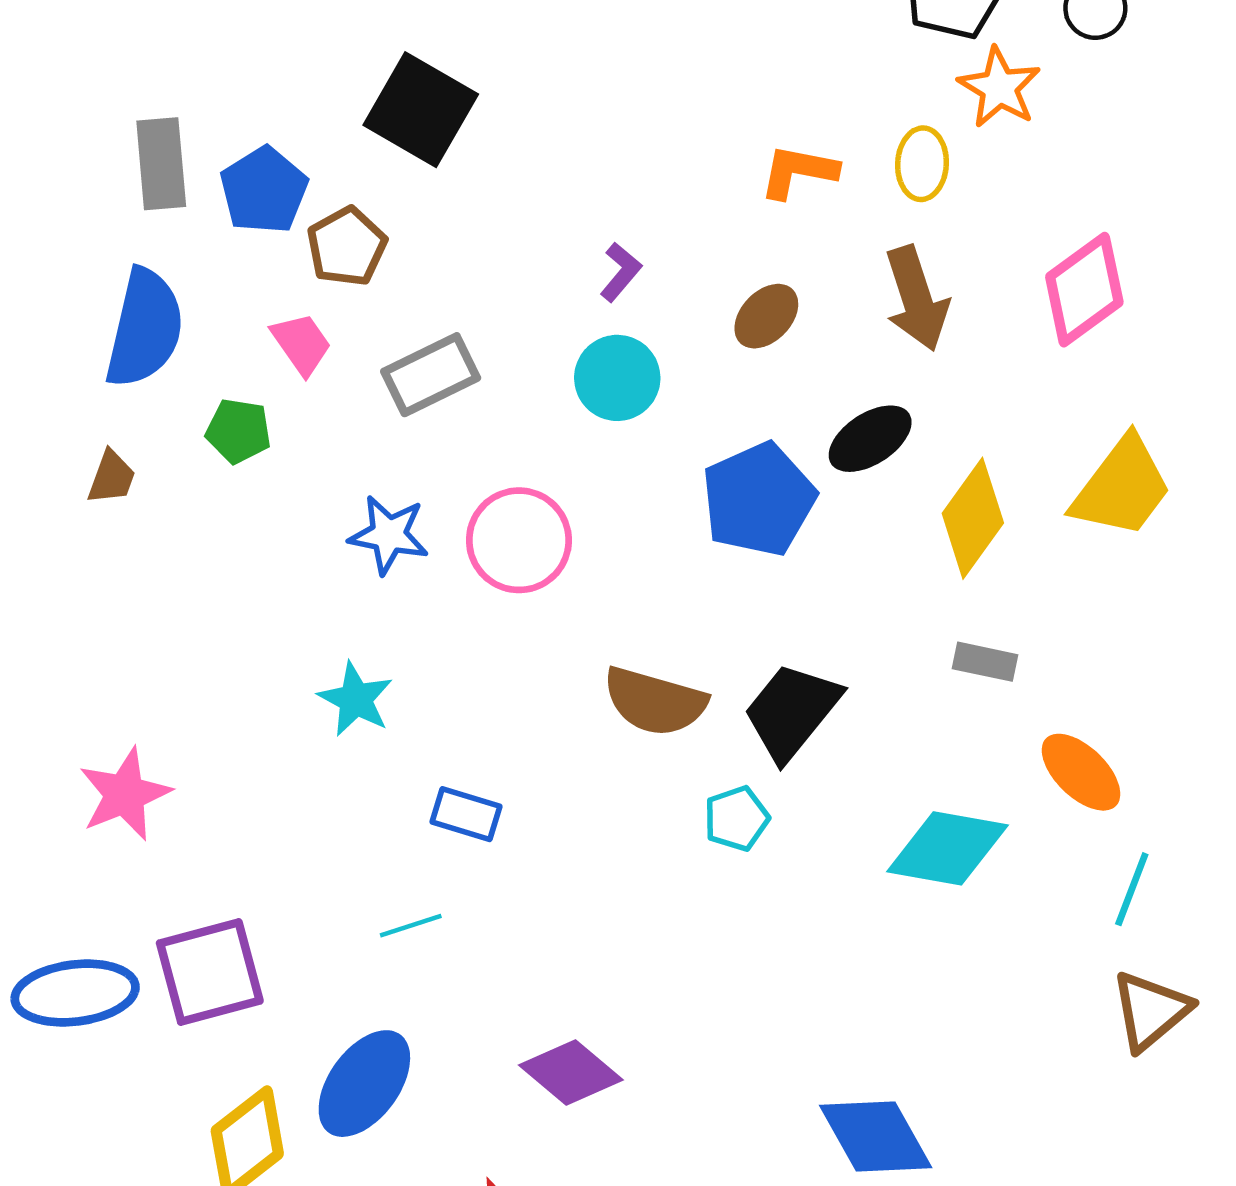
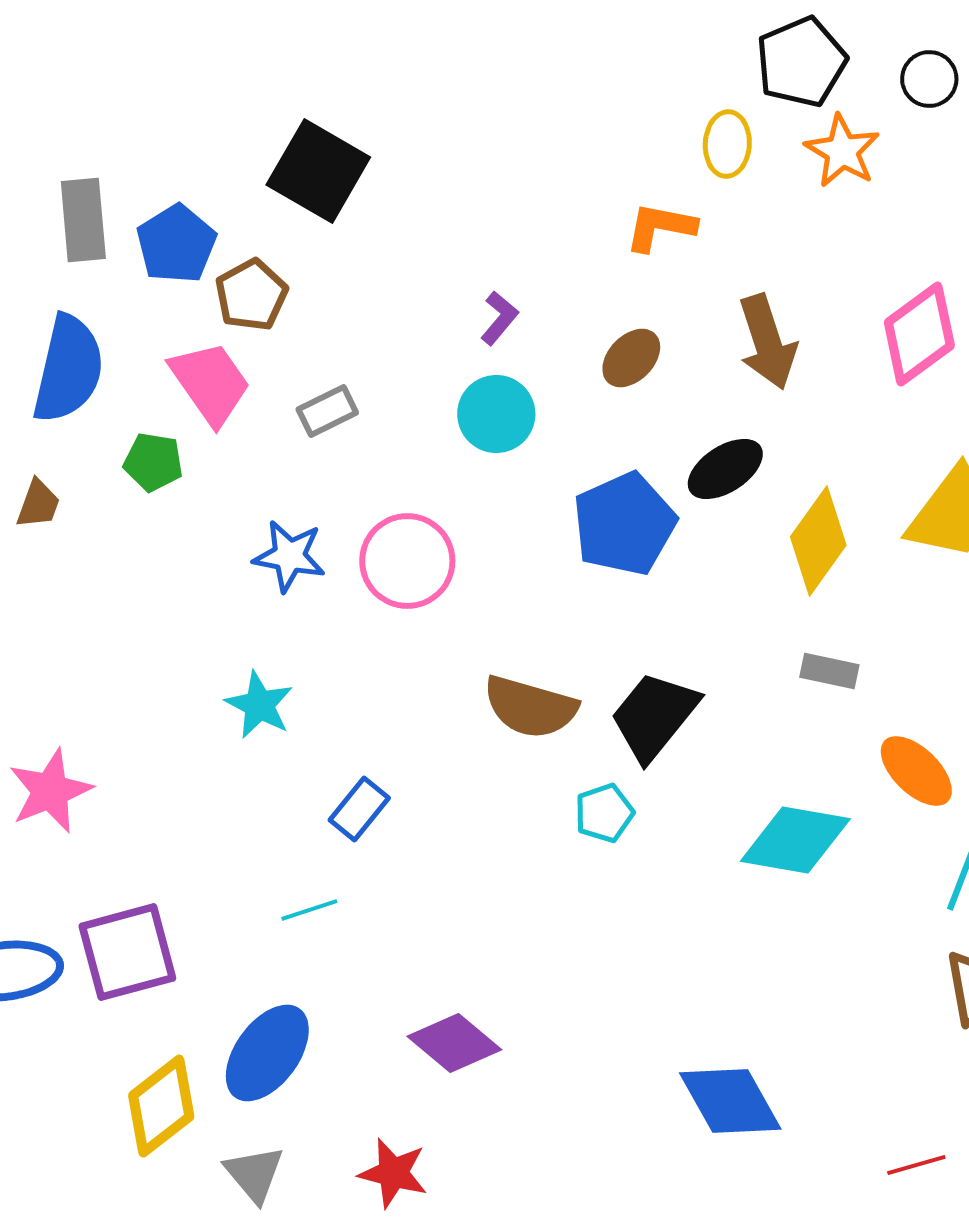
yellow ellipse: (922, 164) -> (727, 144), moved
pink trapezoid: (301, 344) -> (210, 383), size x1.5
gray rectangle: (431, 375) -> (327, 411), size x0.7
blue rectangle: (466, 814) -> (359, 809), turned -68

